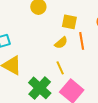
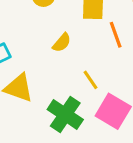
yellow semicircle: (61, 43) -> (62, 43), moved

